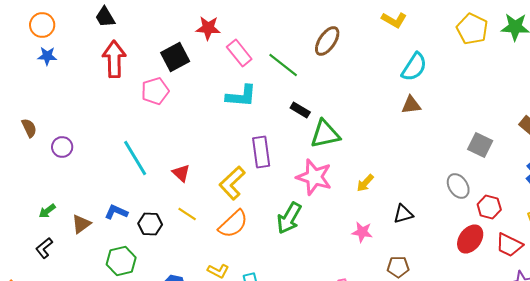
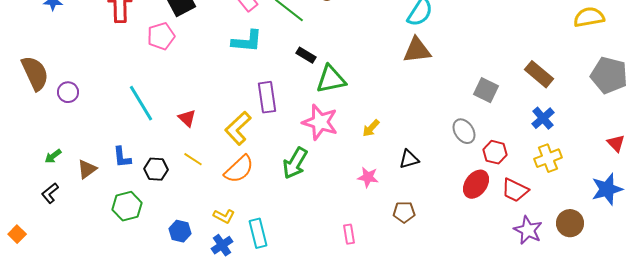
brown triangle: (411, 105) -> (417, 50), size x1.4
brown semicircle: (29, 128) -> (35, 73), size x1.8
blue L-shape: (116, 212) -> (122, 157), turned -120

